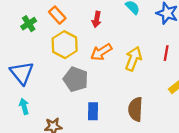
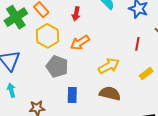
green cross: (29, 24) -> (16, 17), size x1.6
yellow arrow: (133, 59) -> (109, 66), moved, turned 40
brown semicircle: (136, 109) -> (110, 93), turned 100

